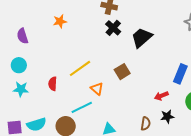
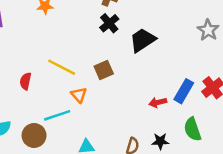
yellow line: (80, 68) -> (62, 67), turned 55
brown square: (122, 72) -> (104, 70), moved
red arrow: (161, 96) -> (158, 102), moved

